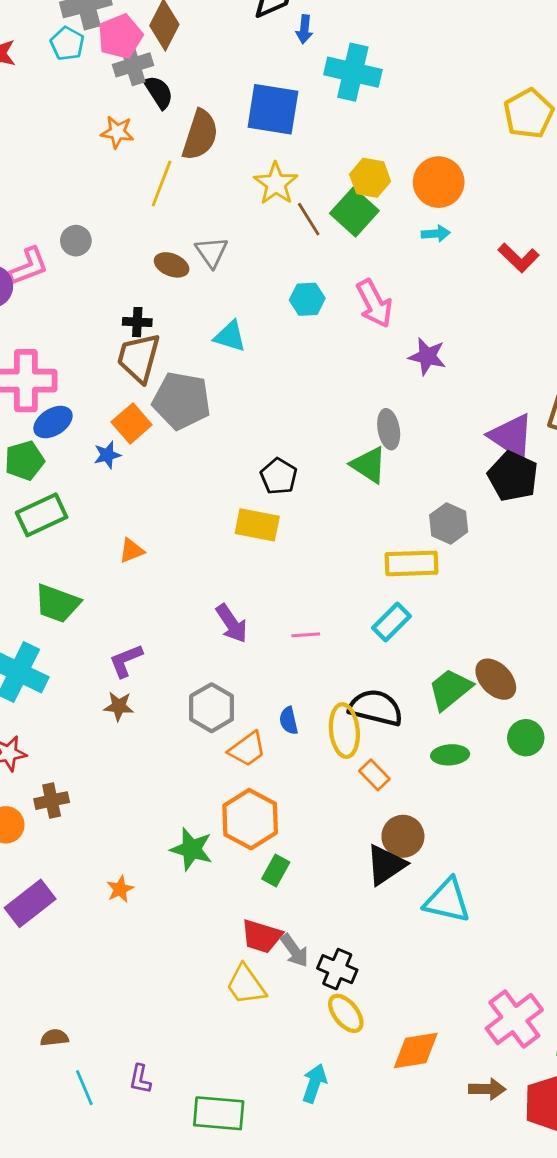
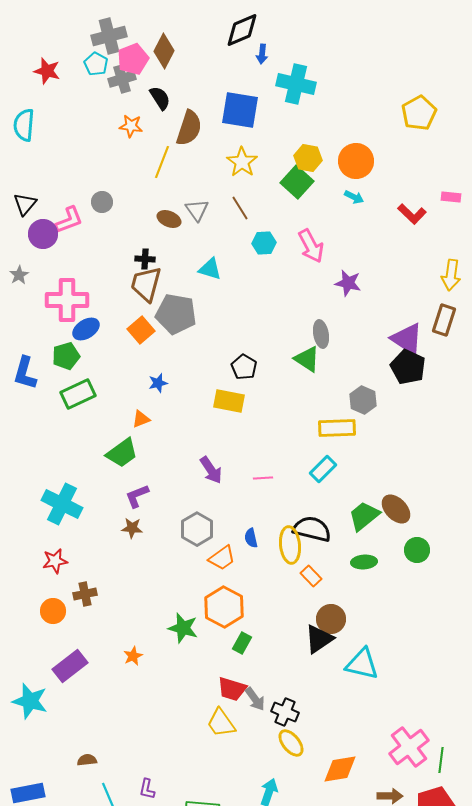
gray cross: (133, 65) -> (122, 79), moved
brown line: (309, 219) -> (240, 208), moved
cyan arrow: (436, 234) -> (354, 197), turned 30
blue star: (107, 455) -> (158, 383), moved
green trapezoid: (57, 603) -> (122, 453), moved, turned -56

